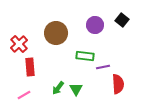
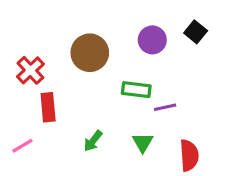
red semicircle: (118, 84) -> (189, 155), moved
green triangle: (76, 89) -> (143, 143), moved
pink line: (24, 95) -> (22, 146), moved

